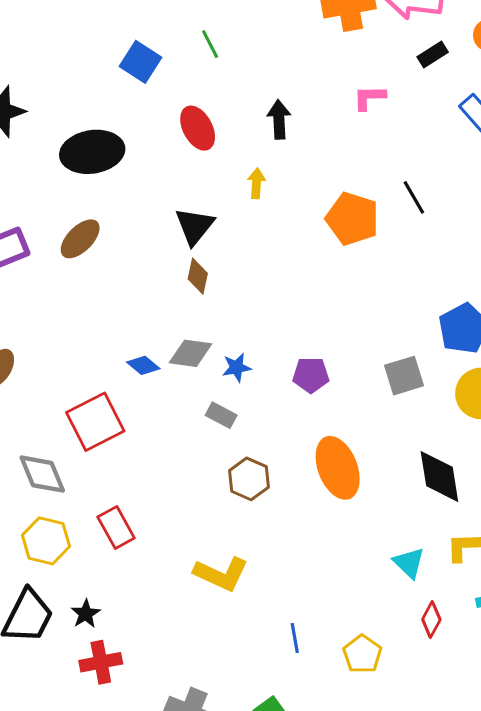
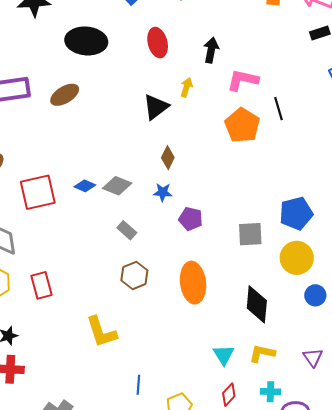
pink L-shape: (369, 97) -> (243, 80), moved, size x1.4
black line: (414, 197) -> (279, 109), moved
black triangle: (195, 226) -> (156, 107), moved
brown diamond: (198, 276) -> (168, 158), moved
blue diamond: (143, 365) -> (85, 186), turned -30
blue star: (237, 367) -> (163, 192), moved
red square: (95, 422) -> (38, 192), moved
yellow L-shape: (221, 574) -> (101, 332), turned 33

